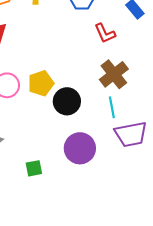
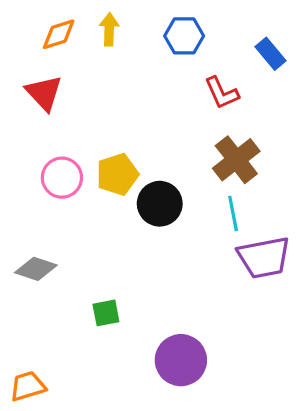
purple circle: (80, 148) -> (181, 360), moved

